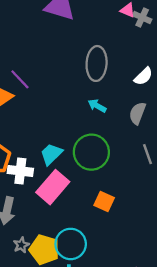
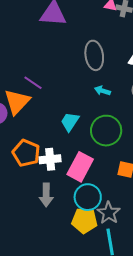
cyan trapezoid: (51, 154) -> (70, 122), moved
cyan circle: (71, 244) -> (88, 197), moved
gray star: (21, 245) -> (109, 213), moved, size x1.6

